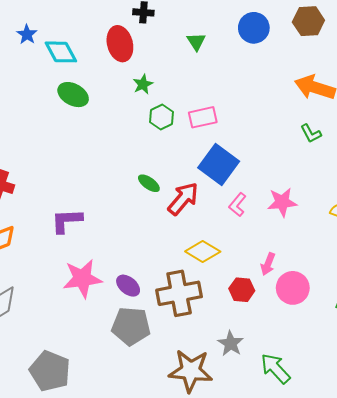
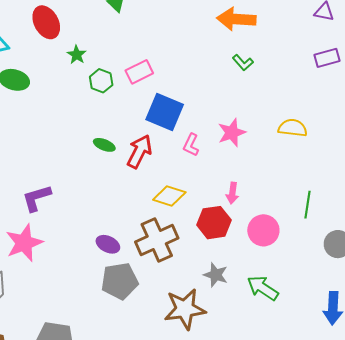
pink star: (82, 278) -> (24, 243), moved
pink circle: (293, 288) -> (263, 230), moved
red hexagon: (242, 290) -> (214, 223), size x1.4

